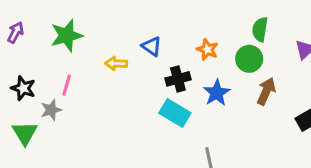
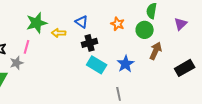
green star: (67, 36) -> (37, 23), moved
black cross: (178, 79) -> (90, 43), moved
blue star: (217, 93) -> (126, 64), moved

